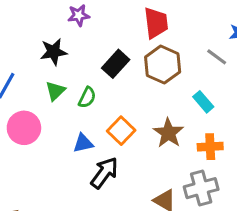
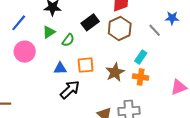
cyan rectangle: (203, 102) -> (141, 57), turned 64
orange square: (121, 131) -> (86, 65), turned 30
orange cross: (210, 147) -> (141, 77), moved

